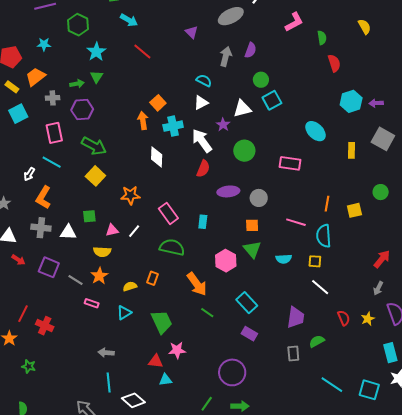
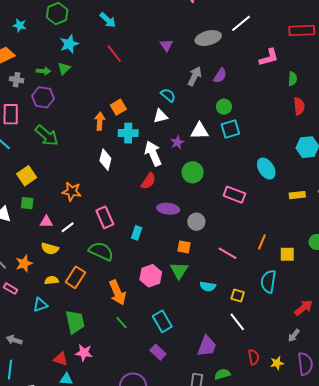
yellow rectangle: (351, 150) -> (297, 195), turned 70
yellow square: (95, 176) -> (27, 176), moved
cyan semicircle: (324, 236) -> (268, 282), moved
yellow semicircle: (102, 252) -> (50, 249), moved
orange rectangle: (152, 278) -> (75, 277), size x1.5

